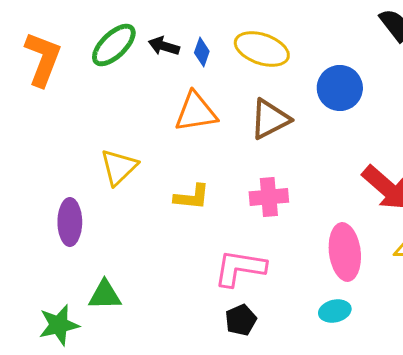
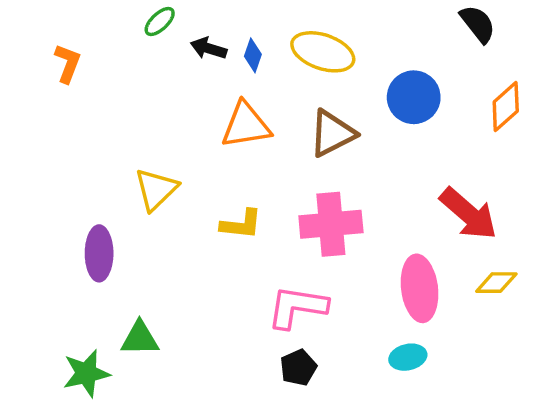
green ellipse: (114, 45) -> (160, 21), moved, size x0.6
orange L-shape: (43, 59) -> (68, 63), size x0.6
pink cross: (269, 197) -> (331, 224), size x1.4

